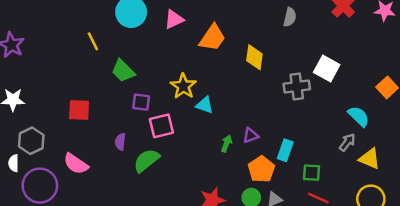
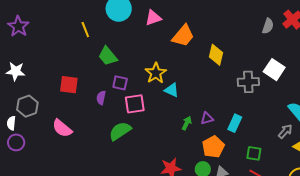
gray semicircle: (290, 17) -> (268, 26), moved
purple semicircle: (120, 142) -> (101, 98), moved
cyan rectangle: (285, 150) -> (235, 123), moved
purple circle: (40, 186) -> (16, 142), moved, size x0.6

